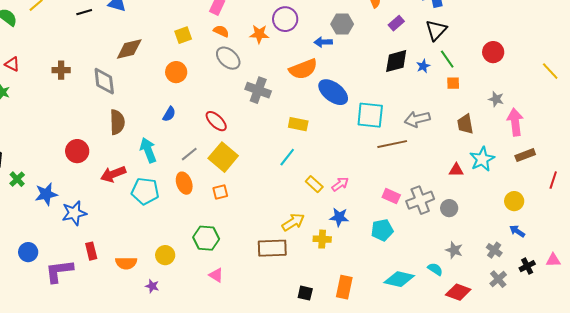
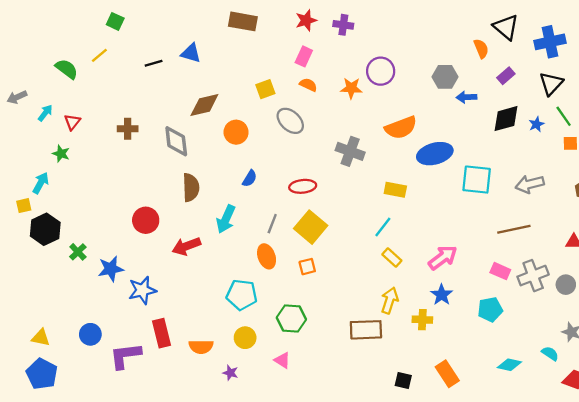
blue arrow: (323, 42) -> (466, 97), moved
gray ellipse: (228, 58) -> (290, 121), moved
red triangle: (12, 64) -> (72, 122), turned 42
orange circle: (176, 72) -> (236, 132), moved
blue ellipse: (333, 92) -> (435, 154), turned -52
red ellipse: (216, 121) -> (303, 186), turned -50
brown line: (392, 144) -> (514, 229), moved
cyan arrow: (148, 150) -> (226, 219), turned -135
gray line: (189, 154) -> (272, 224), turned -30
yellow rectangle: (314, 184) -> (392, 258), moved
pink arrow: (340, 184) -> (443, 258), size x1.5
cyan pentagon: (145, 191) -> (242, 295), moved
blue star: (339, 217) -> (442, 295), turned 30
yellow arrow: (293, 222) -> (390, 300), turned -40
red rectangle: (91, 251) -> (162, 333), size x1.4
pink triangle: (216, 275) -> (282, 360), moved
cyan diamond: (399, 279) -> (509, 365), size x0.7
orange rectangle: (344, 287) -> (447, 374), turned -45

